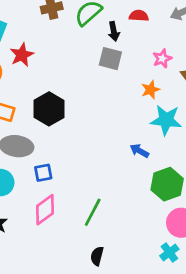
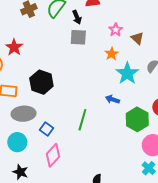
cyan star: (166, 120) -> (127, 73), turned -30
blue square: (43, 173) -> (46, 129), turned -32
green line: (93, 212) -> (82, 120), moved

